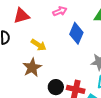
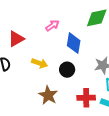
brown star: (32, 67) -> (48, 95), moved
black circle: (56, 87) -> (67, 70), moved

